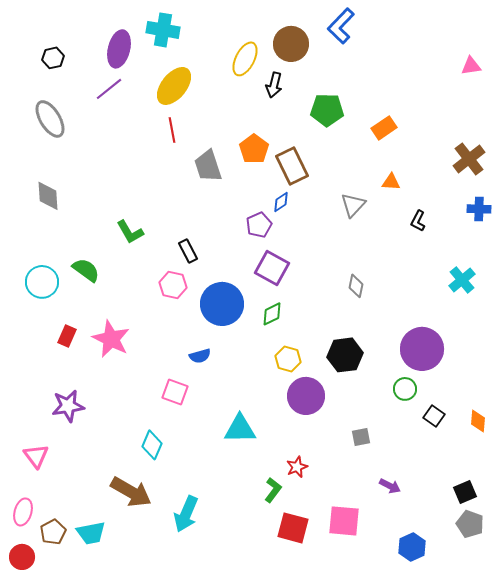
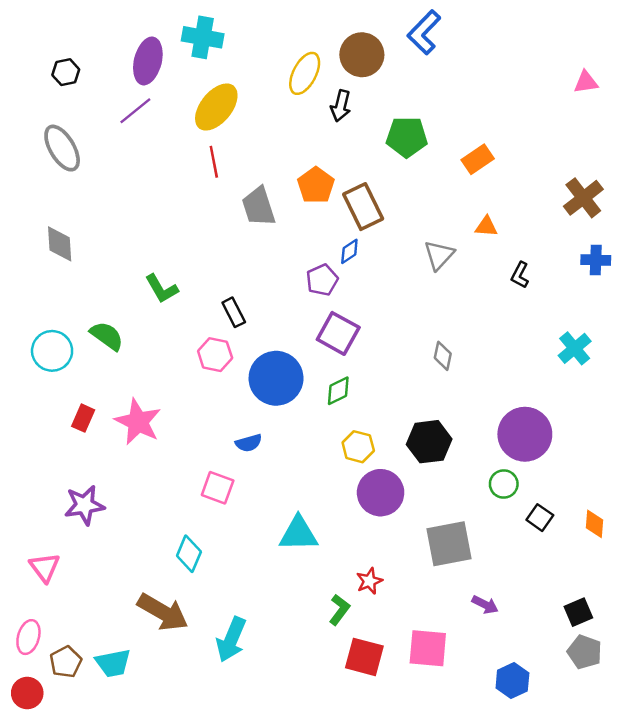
gray square: (361, 437) -> (449, 544), size x2.0

